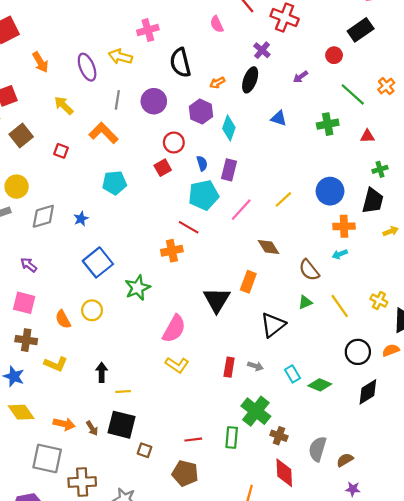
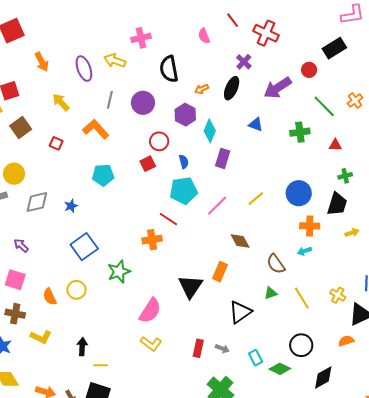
purple arrow: (301, 77) -> (278, 88), size x2.0
purple rectangle: (229, 170) -> (223, 158), moved
black circle: (358, 352) -> (301, 345), moved

